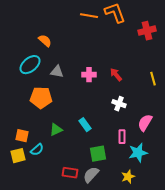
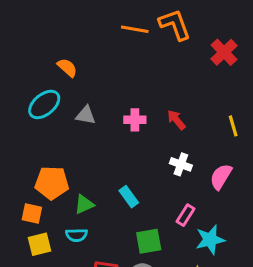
red cross: (147, 31) -> (224, 52), turned -30
orange pentagon: (41, 98) -> (52, 183), moved
pink semicircle: (145, 123) -> (221, 177), moved
pink rectangle: (122, 137) -> (186, 215), turned 32
cyan semicircle: (37, 150) -> (76, 235), moved, turned 40
yellow square: (18, 156) -> (40, 244), moved

